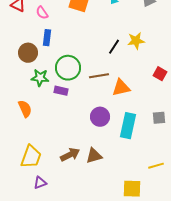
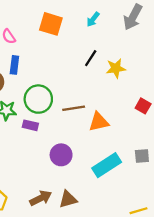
black line: (114, 47) -> (91, 58), moved
purple circle: (100, 117) -> (61, 155), moved
cyan rectangle: (128, 126) -> (107, 165), turned 45

